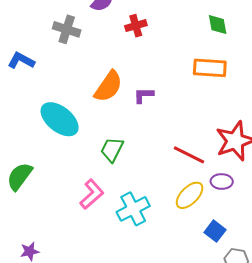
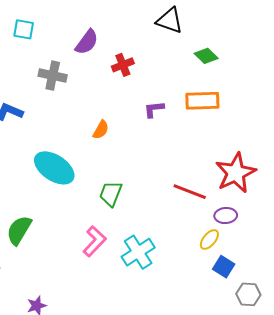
green diamond: (218, 25) -> (206, 56), turned -30
orange semicircle: (108, 86) -> (101, 130), size x0.6
purple L-shape: (144, 95) -> (154, 109), moved
yellow ellipse: (190, 195) -> (209, 239), moved, size x0.7

